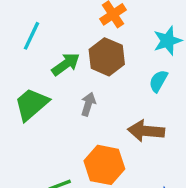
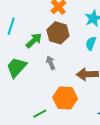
gray arrow: (88, 104) -> (51, 63), turned -32

